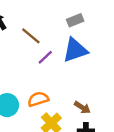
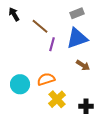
purple line: (45, 57) -> (52, 44), turned -32
brown arrow: (82, 107) -> (83, 65), moved

